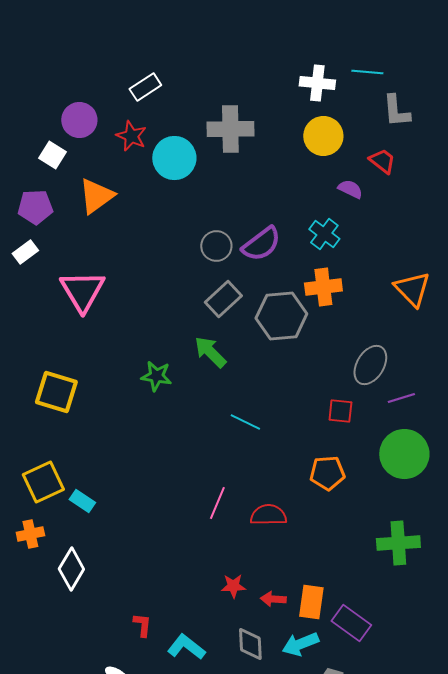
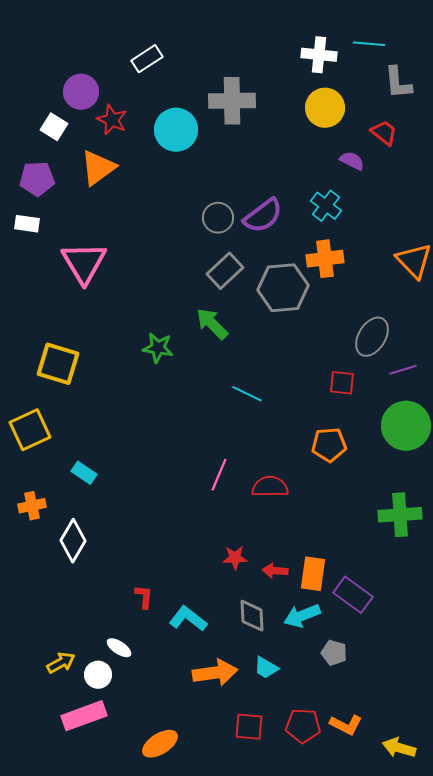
red star: (131, 136) -> (112, 120), moved
white rectangle: (25, 252) -> (27, 224), turned 45
yellow square: (43, 482) -> (30, 430), moved

